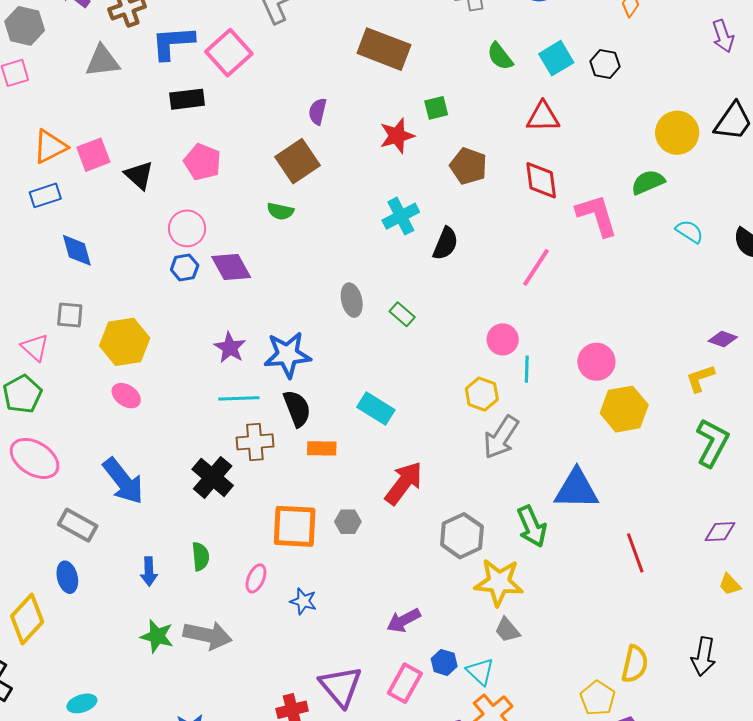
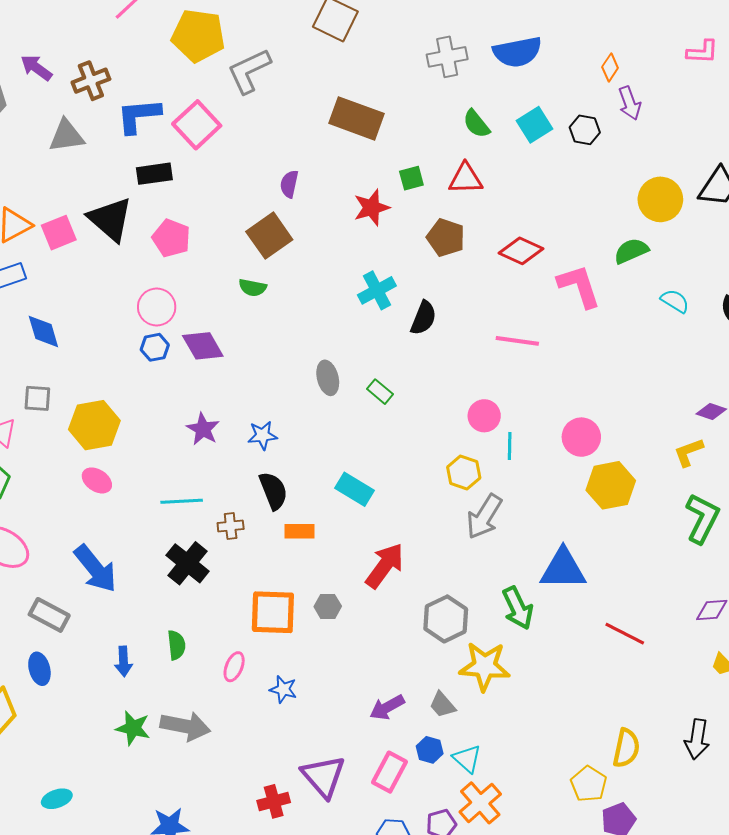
purple arrow: (723, 36) -> (630, 103), moved
red triangle: (543, 117) -> (465, 179), moved
black triangle: (139, 175) -> (110, 219), moved, size x1.5
red diamond: (541, 180) -> (521, 251), turned -57
pink line: (536, 267) -> (517, 341), turned 66
blue star: (287, 355) -> (262, 435), size x0.6
cyan line: (239, 398) -> (182, 501), moved
brown cross: (255, 442) -> (231, 526), size x0.7
red line: (635, 553) -> (625, 634), turned -42
gray trapezoid: (507, 630) -> (442, 705), moved

